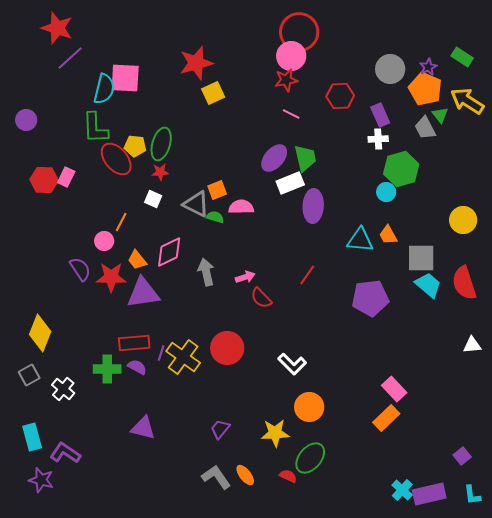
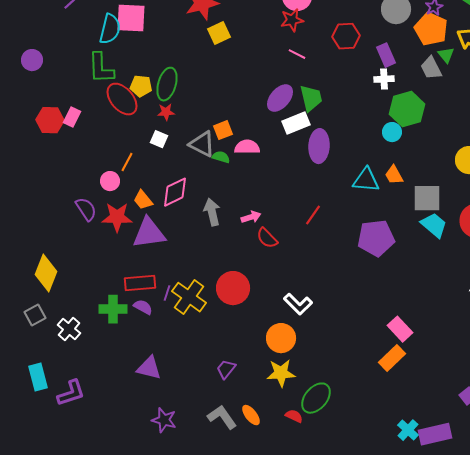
orange circle: (309, 407) -> (281, 338), moved
purple L-shape: (65, 453) -> (71, 393), turned 128
purple star: (41, 480) -> (164, 420), moved

